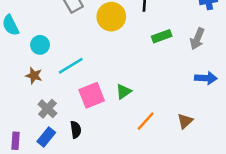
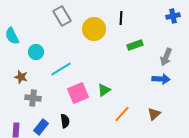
gray arrow: (197, 39) -> (166, 57), moved
brown star: (34, 76) -> (21, 77), moved
blue arrow: (206, 78) -> (161, 79), moved
gray cross: (47, 109) -> (33, 98), moved, turned -35

